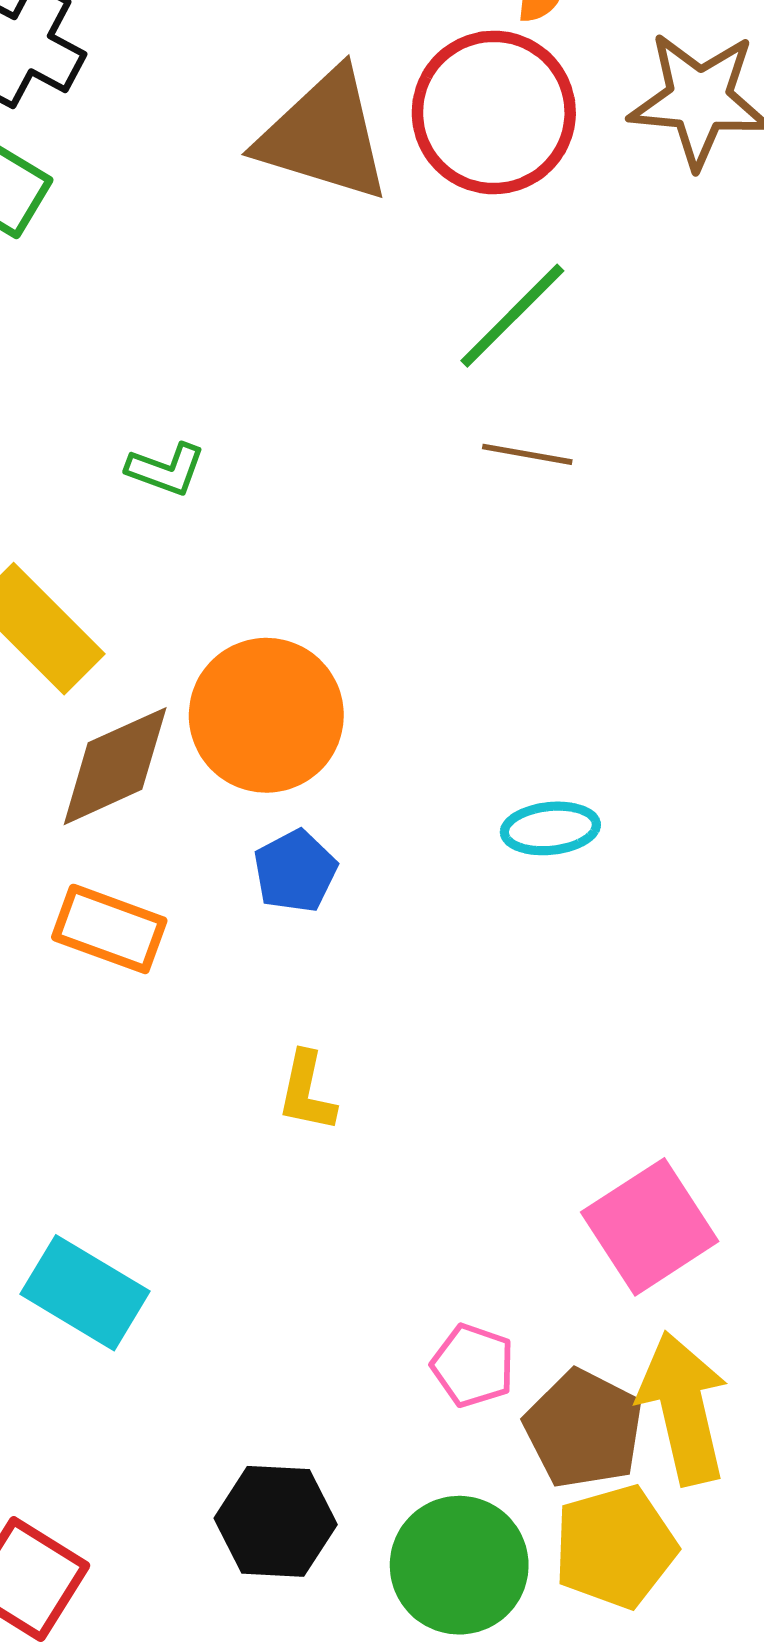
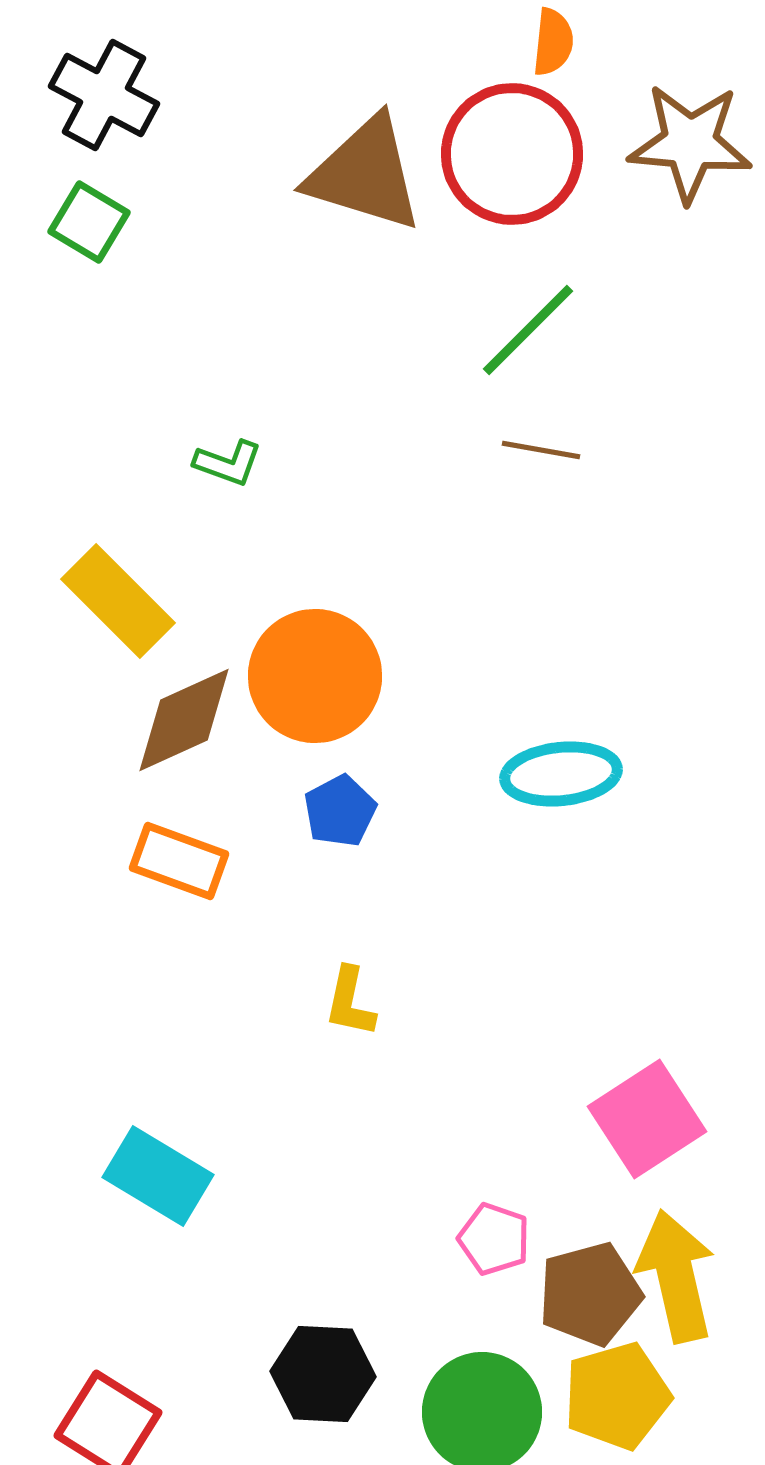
cyan ellipse: (550, 828) -> (561, 774), size x1.4
brown pentagon: (584, 1429) -> (590, 1294), turned 30

